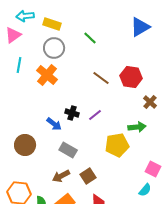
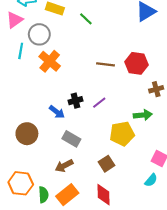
green line: (90, 38) -> (86, 19), moved
gray circle: (54, 48) -> (39, 34), moved
brown line: (101, 78) -> (105, 64), turned -30
brown cross: (150, 102) -> (156, 89), turned 32
black cross: (72, 113) -> (76, 101), turned -32
brown square: (88, 176) -> (107, 164), moved

